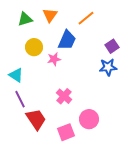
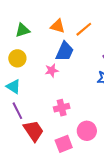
orange triangle: (50, 15) -> (58, 26), moved, turned -49
yellow circle: (34, 47) -> (17, 58), moved
pink cross: (64, 96) -> (62, 108), turned 35

